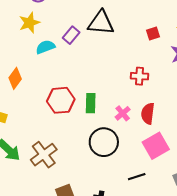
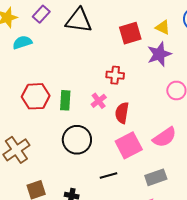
red square: (153, 34) -> (130, 33), size x1.6
purple rectangle: (71, 35) -> (41, 14), moved
pink cross: (123, 113) -> (99, 101), moved

